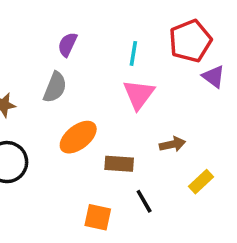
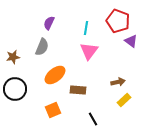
red pentagon: (190, 41) -> (118, 21), turned -30
brown arrow: (173, 144) -> (118, 82), moved
black line: (144, 201) -> (93, 119), moved
orange square: (98, 217) -> (53, 110), moved, turned -35

